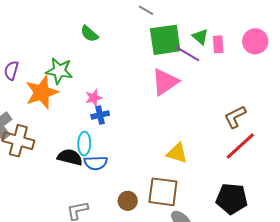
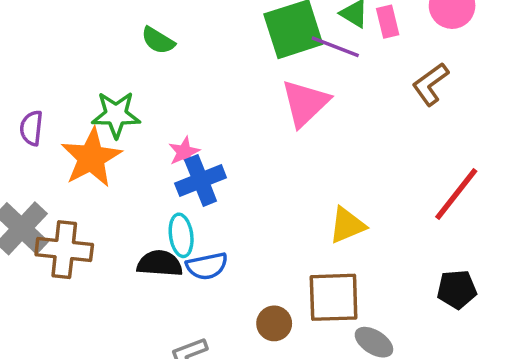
blue cross: (100, 115) -> (201, 180), size x1.5
brown L-shape: (235, 117) -> (430, 84), moved
yellow triangle: (177, 153) -> (347, 225), turned -30
black pentagon: (232, 199) -> (457, 289), size x0.7

